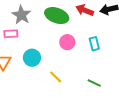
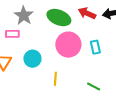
pink circle: (67, 42) -> (68, 45), size x1.6
yellow line: (56, 77) -> (55, 79), turned 48

